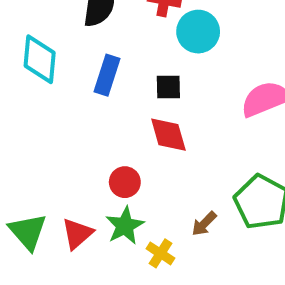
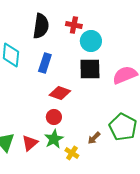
black square: (168, 87) -> (90, 69), moved, size x1.6
red diamond: (168, 135) -> (60, 93), moved, turned -55

